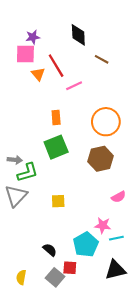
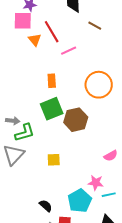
brown hexagon: (101, 159) -> (76, 120), moved

